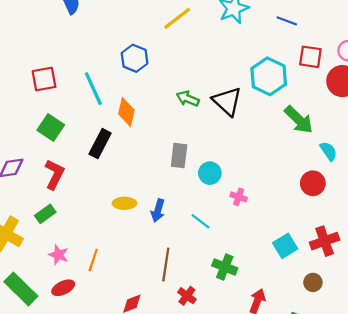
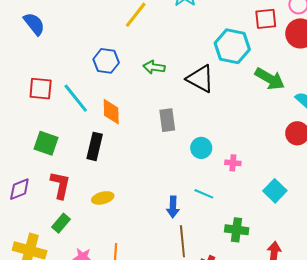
red square: (44, 79) -> (41, 89), moved, turned 30
green arrow: (188, 99) -> (154, 67), moved
gray rectangle: (179, 156) -> (167, 120), moved
yellow ellipse: (124, 203) -> (103, 198), moved
blue arrow: (158, 210) -> (173, 207), moved
cyan square: (285, 246) -> (275, 191), moved

